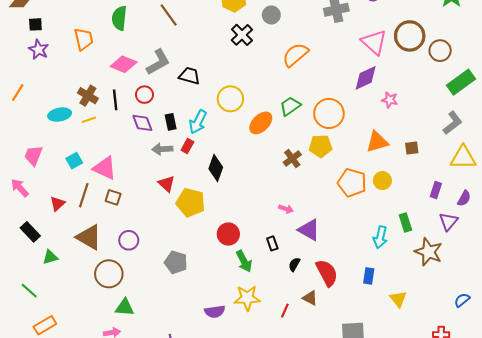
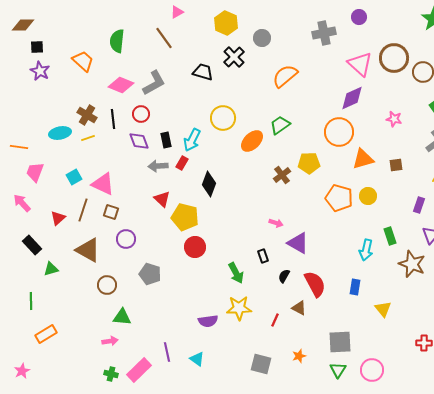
orange trapezoid: (84, 39) -> (83, 61), turned -35
black trapezoid: (190, 76) -> (203, 72), moved
orange line: (18, 93) -> (19, 147), moved, turned 66
pink star: (390, 100) -> (394, 119), moved
orange circle: (329, 113) -> (339, 132), moved
red circle: (228, 234) -> (195, 247), moved
purple circle: (129, 240) -> (126, 239), moved
gray pentagon: (176, 262) -> (150, 274), moved
brown circle: (109, 274) -> (107, 285), size x0.7
green line: (29, 291) -> (31, 301), turned 48

